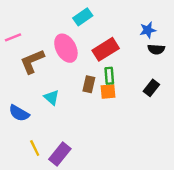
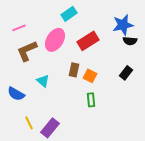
blue star: (148, 30) -> (123, 25), size x1.5
pink line: (13, 37) -> (19, 28), moved
pink ellipse: (66, 48) -> (55, 40), turned 60
green rectangle: (109, 76) -> (91, 100), moved
orange square: (108, 91) -> (90, 76), turned 32

